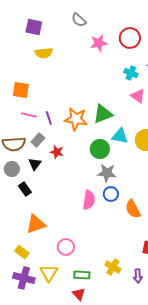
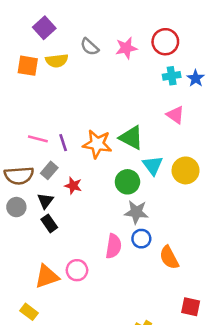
gray semicircle: (79, 20) -> (90, 47), moved
purple square: (34, 27) -> (44, 28), turned 36
cyan cross: (131, 73) -> (172, 76), moved, turned -32
orange square: (21, 90) -> (28, 66), moved
green triangle: (103, 114) -> (131, 138), turned 50
cyan triangle: (120, 136) -> (153, 165), turned 42
black rectangle: (25, 189) -> (49, 223), moved
pink circle: (66, 247) -> (77, 270), moved

